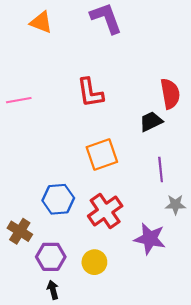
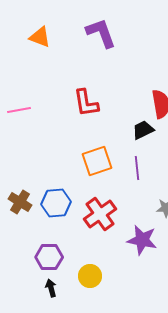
purple line: (161, 169) -> (137, 168), moved
brown cross: (20, 231) -> (20, 202), moved
yellow circle: (94, 262) -> (90, 276), moved

